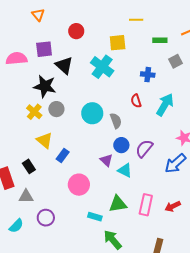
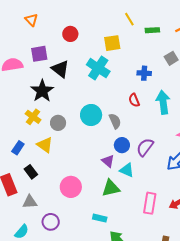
yellow line: (136, 20) -> (129, 19), turned 64
green rectangle: (160, 40) -> (152, 30), moved
black star: (45, 86) -> (42, 91), turned 30
cyan arrow: (165, 105) -> (163, 102), turned -35
gray circle: (56, 109) -> (58, 123), moved
blue rectangle: (63, 156) -> (18, 148), moved
pink circle: (79, 185) -> (71, 187), moved
green triangle: (118, 204) -> (111, 188), moved

